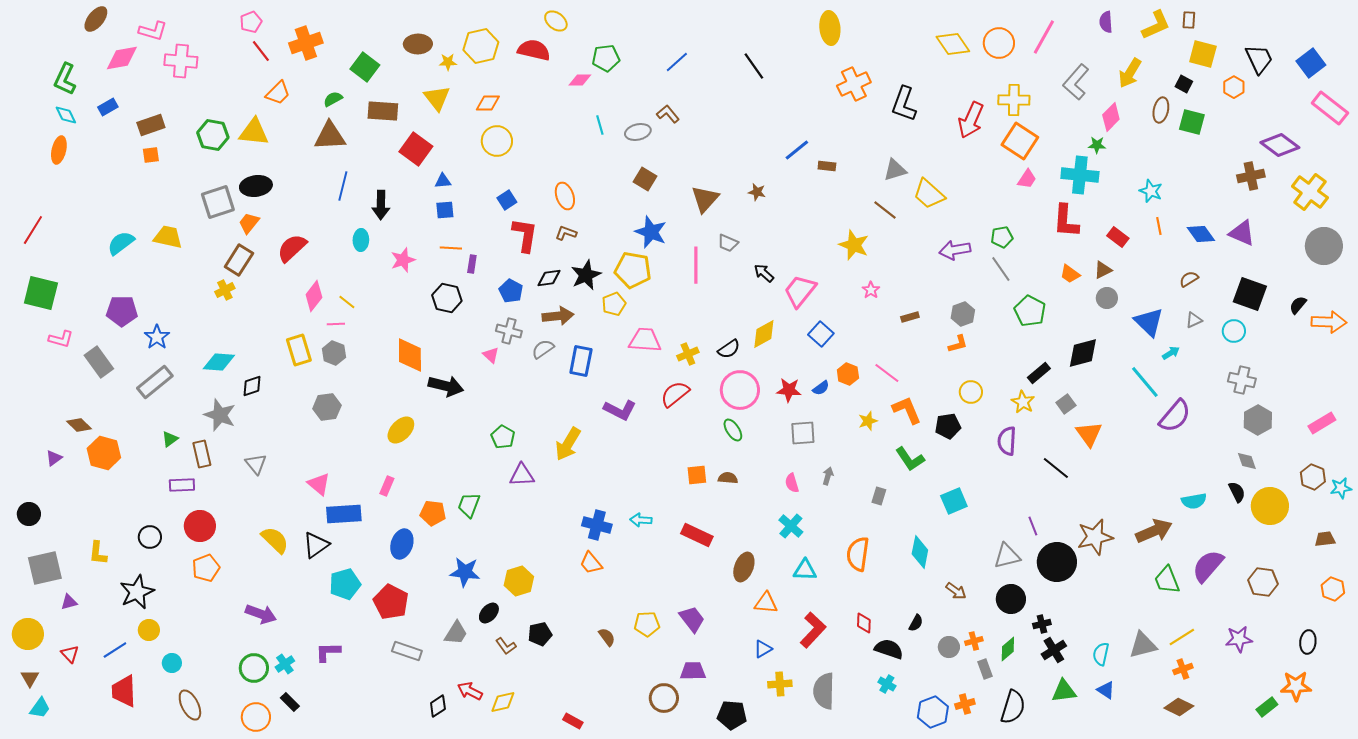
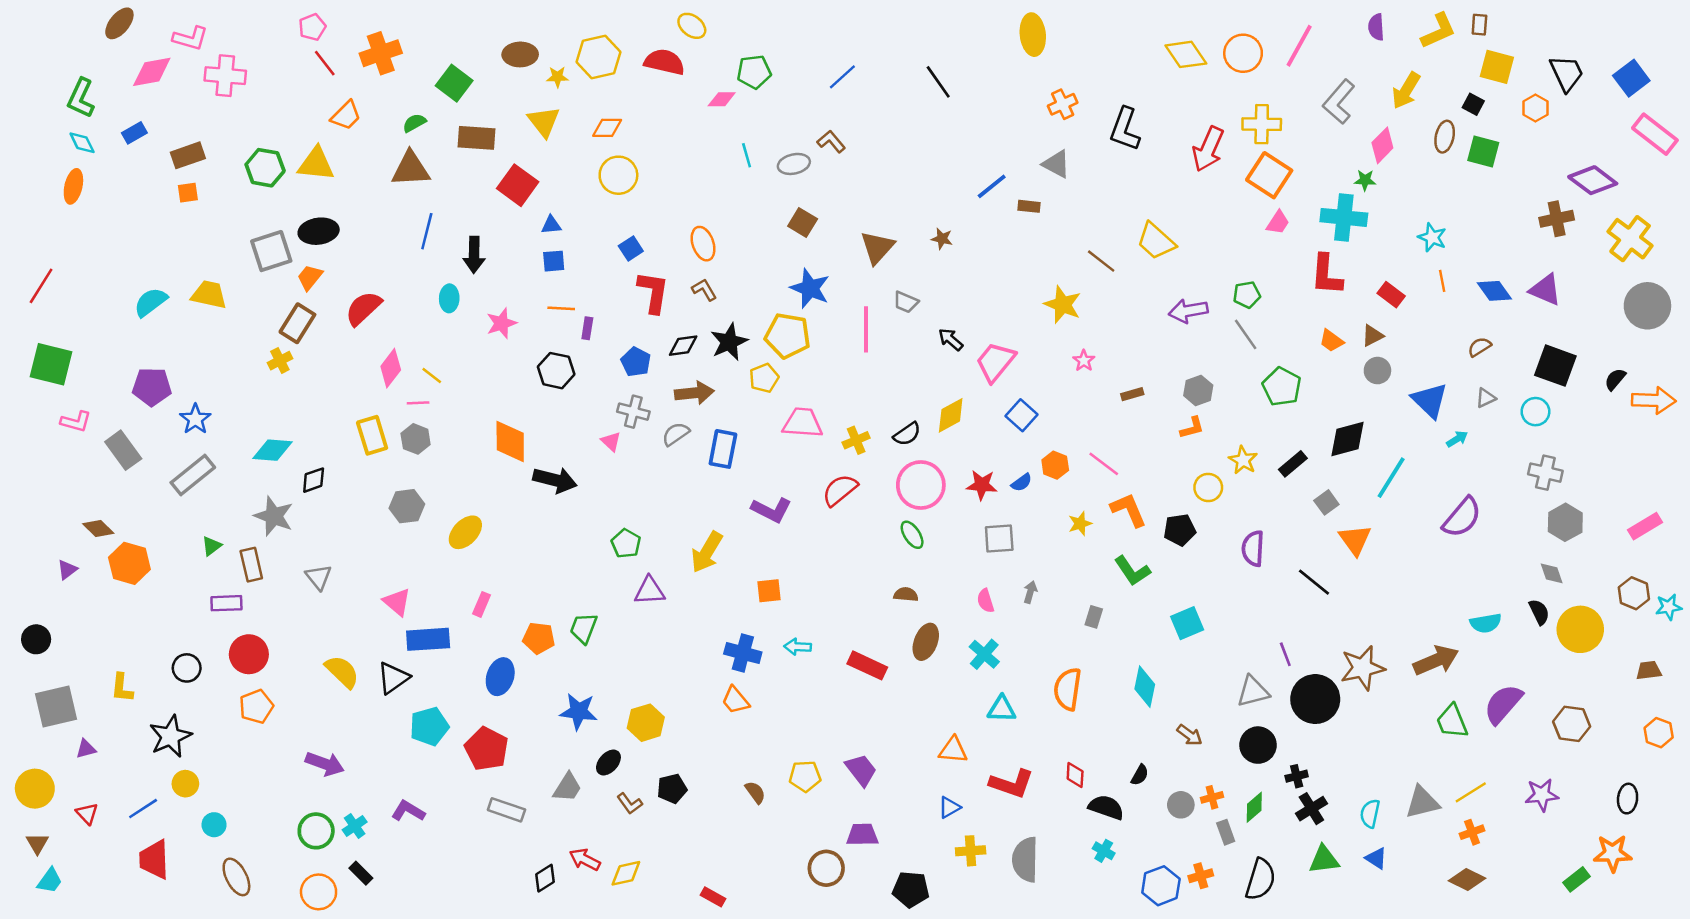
orange cross: (854, 84) -> (1063, 104), size x0.7
gray triangle: (895, 170) -> (1056, 164), moved, turned 45
brown L-shape: (566, 233) -> (704, 290), turned 40
cyan line: (1145, 382) -> (1391, 478), moved, turned 72
yellow star: (1023, 402) -> (1243, 460), moved
yellow ellipse: (401, 430) -> (465, 532), moved
orange square: (697, 475) -> (769, 591), moved
brown ellipse: (744, 567) -> (926, 642), moved
red L-shape: (813, 630) -> (1012, 784), turned 66
purple L-shape: (328, 652) -> (408, 811), turned 32

